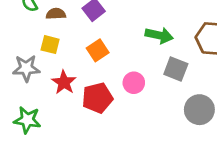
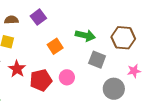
orange square: (98, 50) -> (55, 46), moved
pink circle: (134, 83) -> (67, 77), moved

